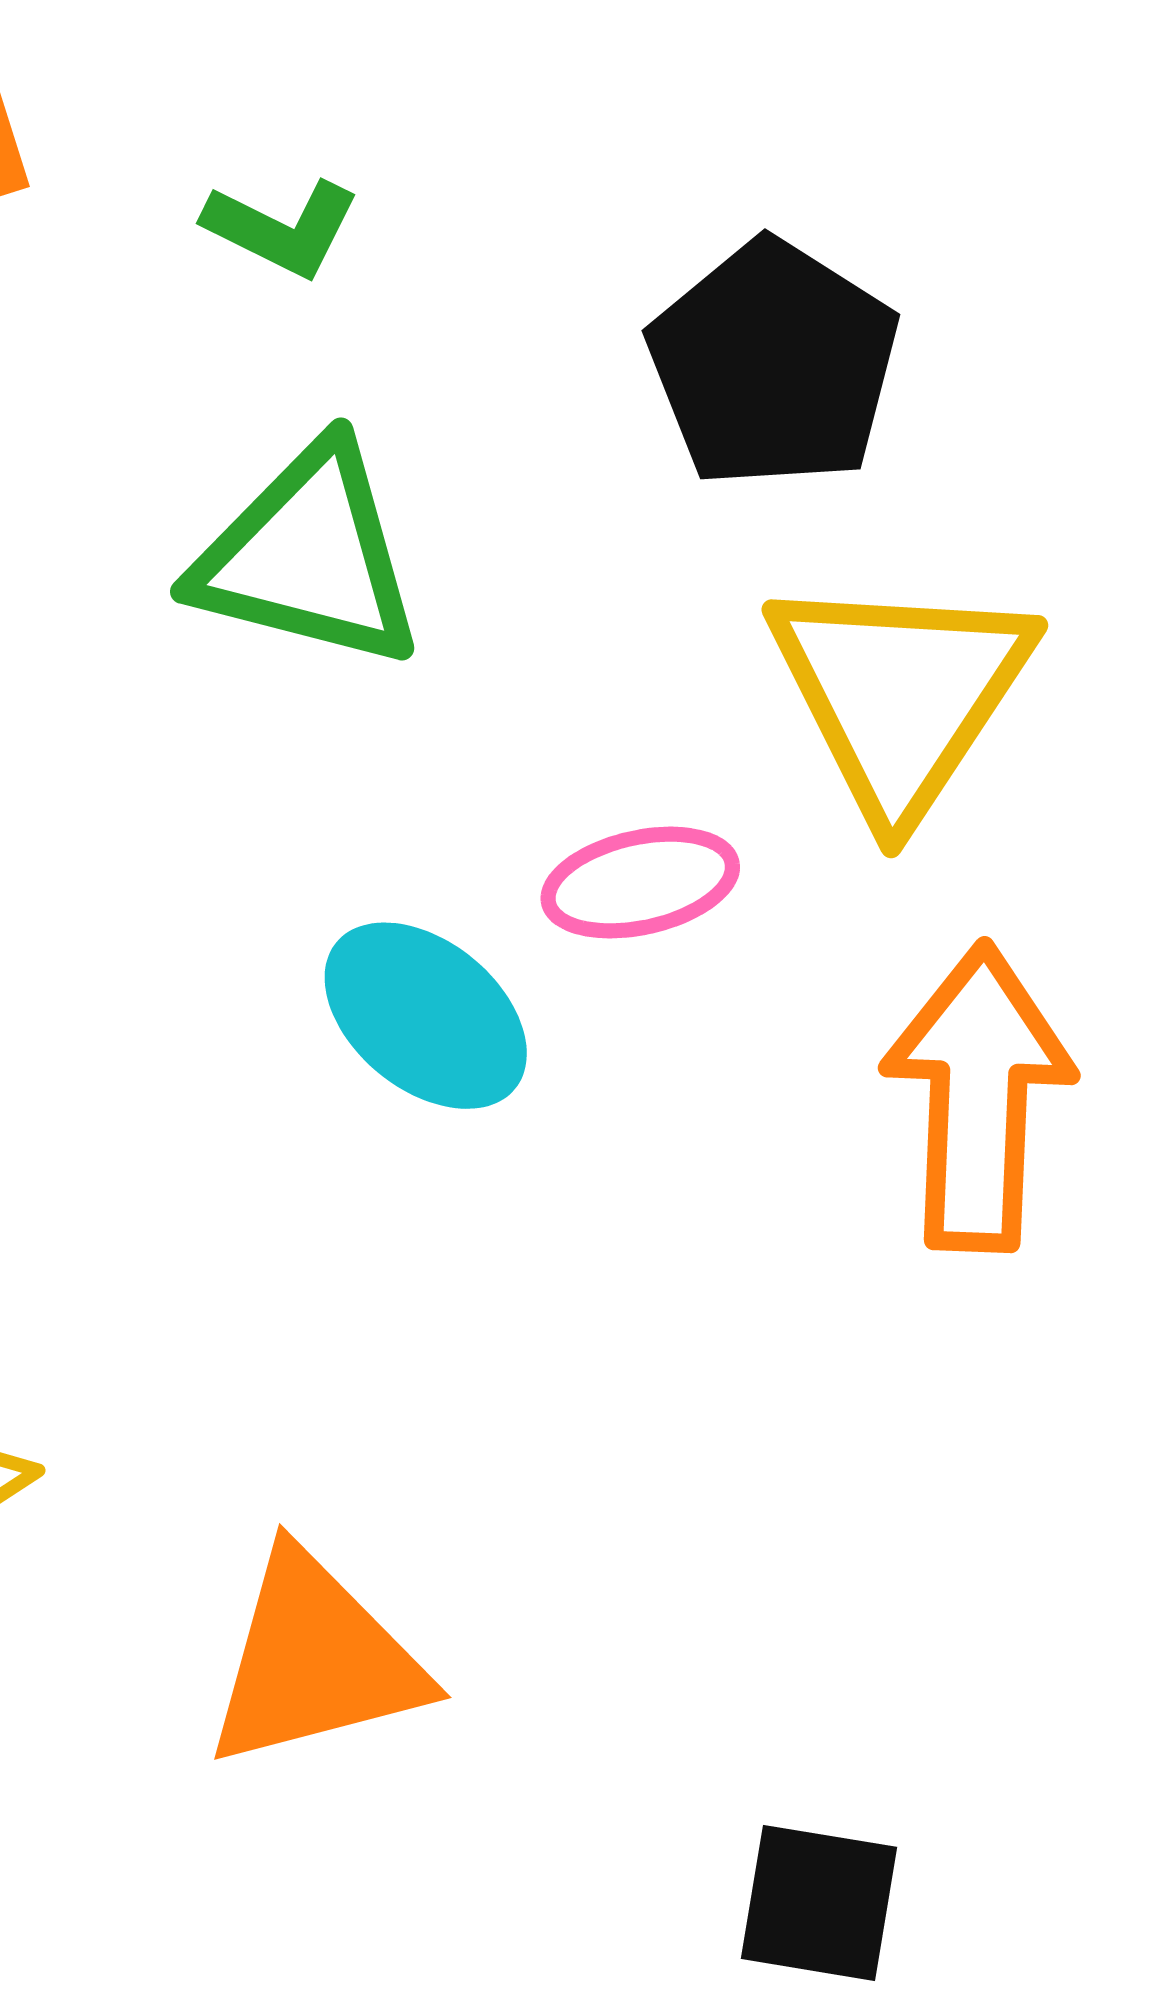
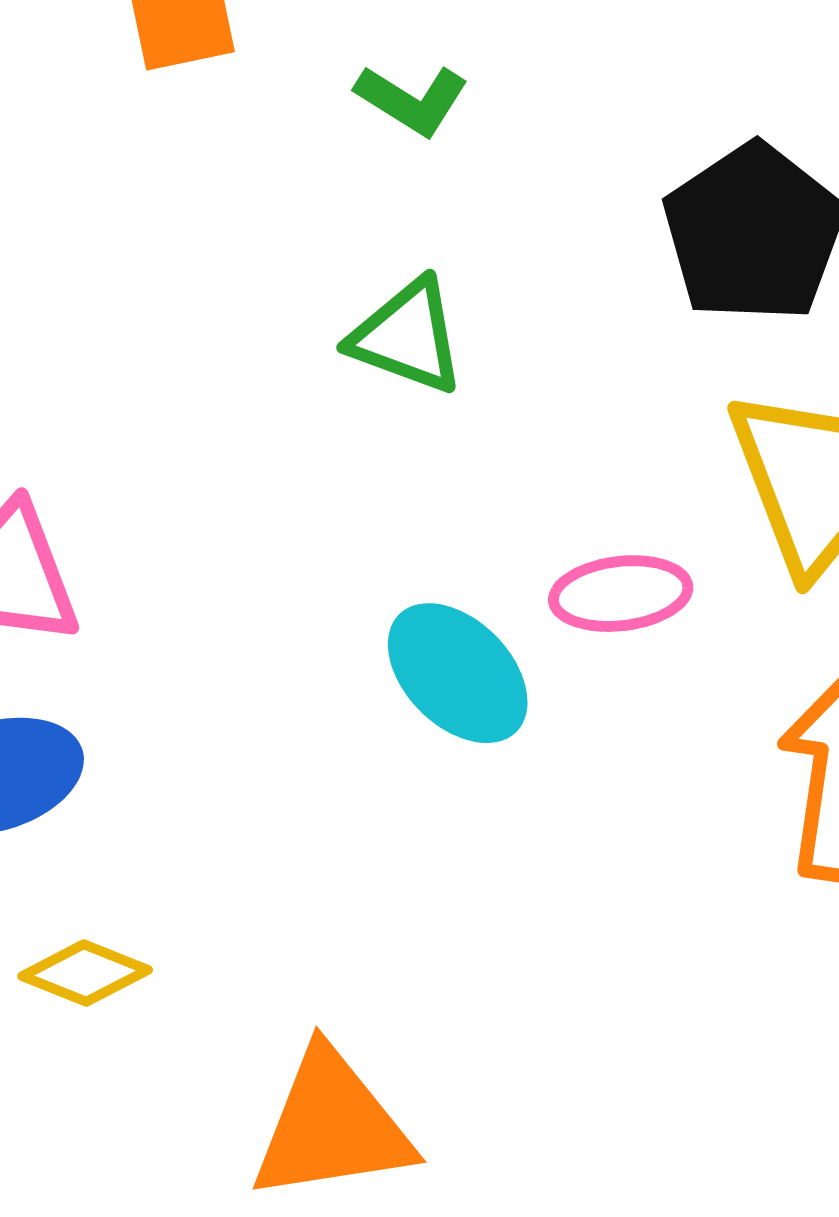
green triangle: (308, 557) -> (407, 336), size x0.7

